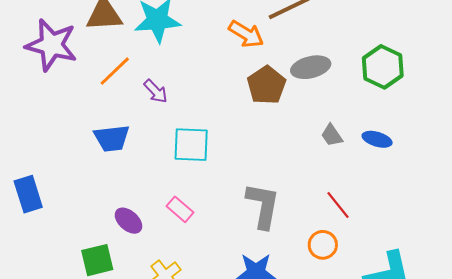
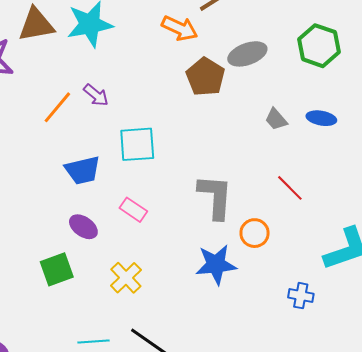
orange line: (115, 71) -> (57, 107), moved
blue trapezoid: (112, 138) -> (83, 170), moved
orange circle: (323, 245) -> (255, 233), moved

